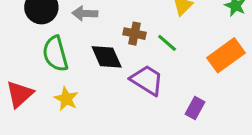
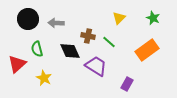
green semicircle: (55, 54) -> (37, 49), size x0.7
red triangle: (20, 94) -> (17, 64), moved

